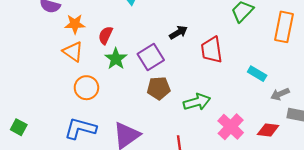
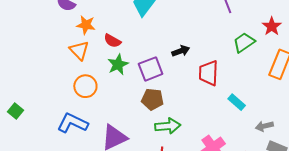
red semicircle: (105, 35) -> (112, 41), turned -96
cyan rectangle: (257, 74) -> (237, 102), moved
green arrow: (197, 102) -> (168, 126), moved

